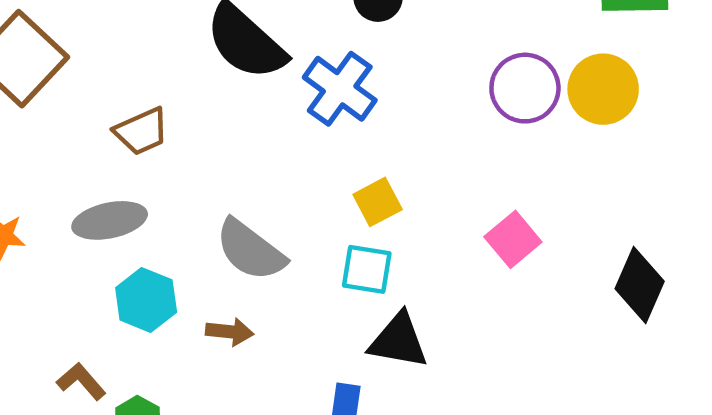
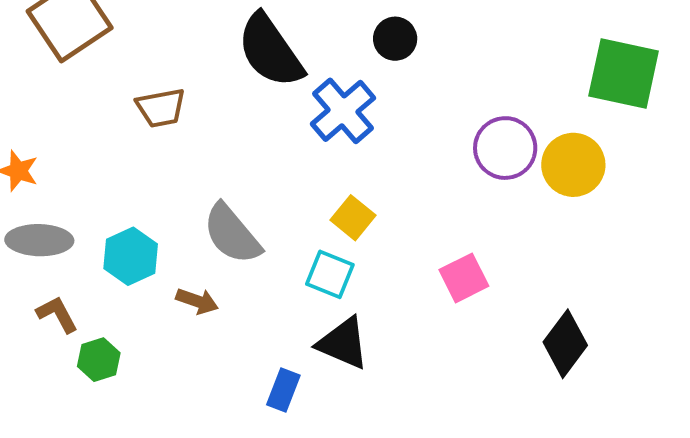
yellow square: (378, 202) -> (353, 218), turned -36
gray ellipse: (110, 220) -> (39, 240), moved

